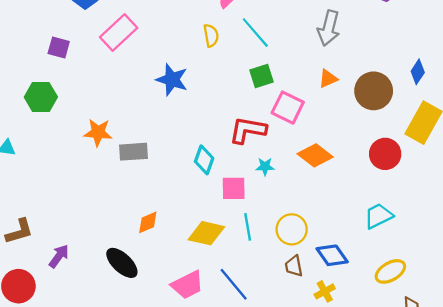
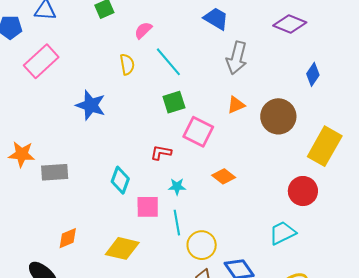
blue diamond: (418, 72) -> (313, 74), moved
red L-shape: (248, 130) -> (161, 153), size x0.6
red circle: (385, 154) -> (303, 191), moved
orange diamond: (315, 155) -> (224, 176), size x0.7
cyan line: (248, 227) -> (177, 223), moved

